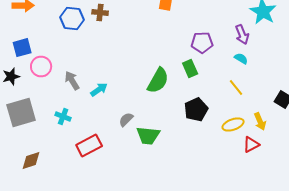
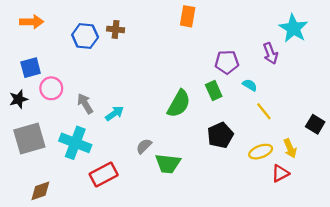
cyan semicircle: (241, 58) -> (250, 85), moved
cyan cross: (63, 116) -> (75, 143), size x1.8

